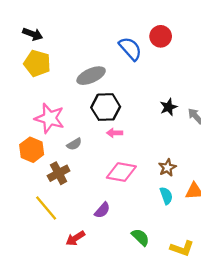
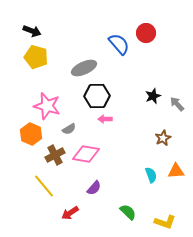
brown star: (167, 168) -> (163, 138), moved
pink diamond: (121, 172) -> (86, 154), moved

